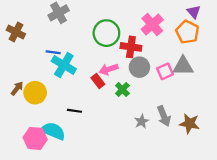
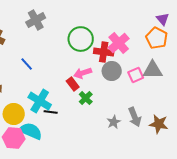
pink cross: (152, 25) -> (119, 43), moved
blue line: (53, 52) -> (27, 64), moved, turned 40
cyan cross: (64, 65) -> (40, 101), moved
green cross: (122, 89) -> (86, 98), moved
yellow circle: (35, 93) -> (14, 114), moved

